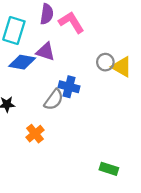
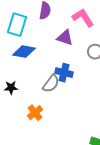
pink L-shape: (71, 22) -> (83, 18), moved
purple triangle: (46, 52) -> (65, 38), moved

